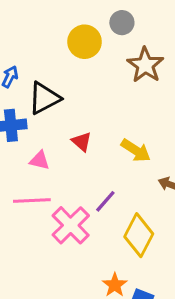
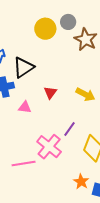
gray circle: (122, 23) -> (68, 22), moved
red triangle: (82, 142) -> (50, 93), turned 32
pink line: (32, 201) -> (24, 163), moved

